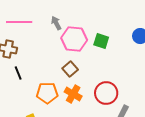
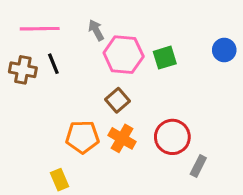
green square: (101, 41) -> (165, 58), turned -35
black line: (18, 73) -> (53, 64), moved

